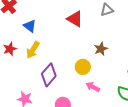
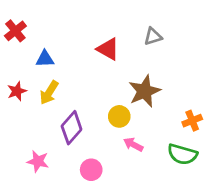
blue triangle: (30, 26) -> (45, 59), turned -40
brown star: (101, 49) -> (144, 91), size x1.6

